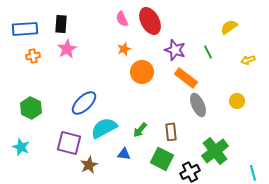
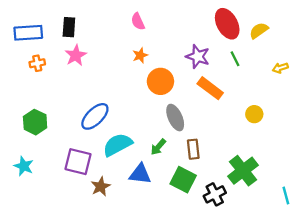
red ellipse: (150, 21) -> (227, 24), moved
yellow circle: (237, 101) -> (254, 114), moved
gray ellipse: (198, 105) -> (175, 118), moved
blue triangle: (124, 154) -> (140, 174), size x1.5

